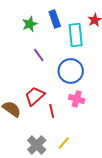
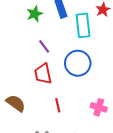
red trapezoid: (35, 96) -> (43, 74), moved, turned -60
pink cross: (77, 99) -> (99, 107), moved

